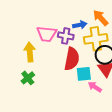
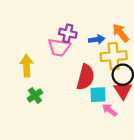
purple cross: (66, 36) -> (68, 33), moved
yellow arrow: (30, 52) -> (27, 66), moved

